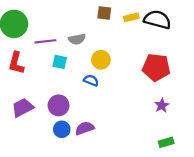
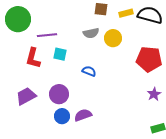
gray semicircle: (77, 39) -> (91, 33), moved
yellow circle: (101, 60) -> (113, 38), moved
red L-shape: (16, 63) -> (33, 58), moved

